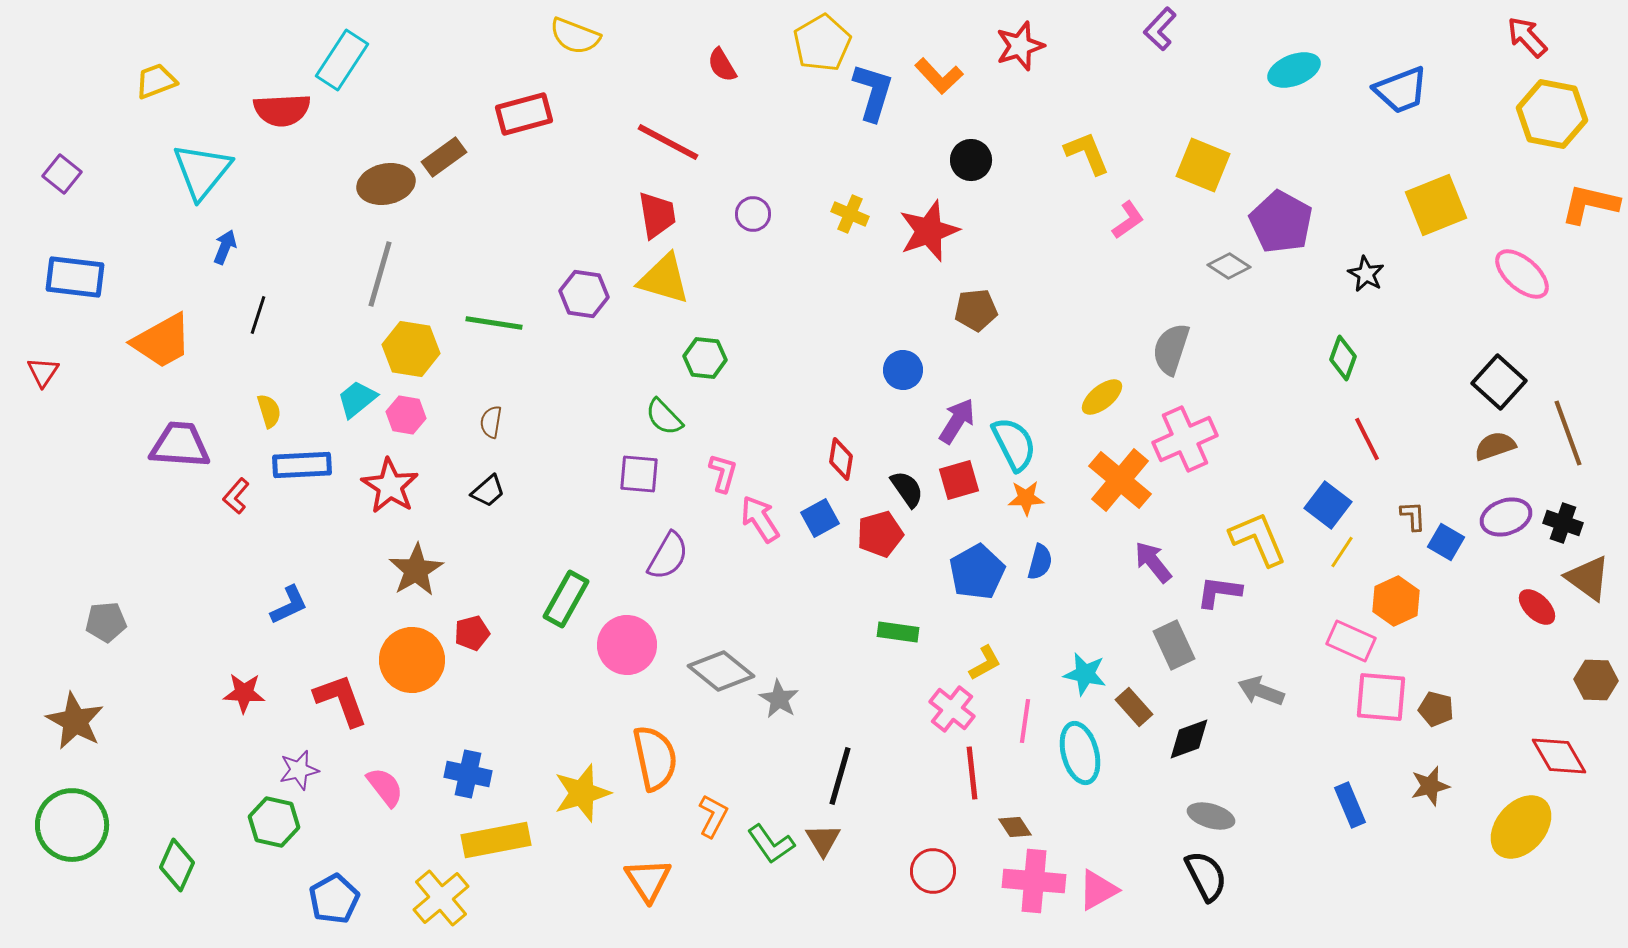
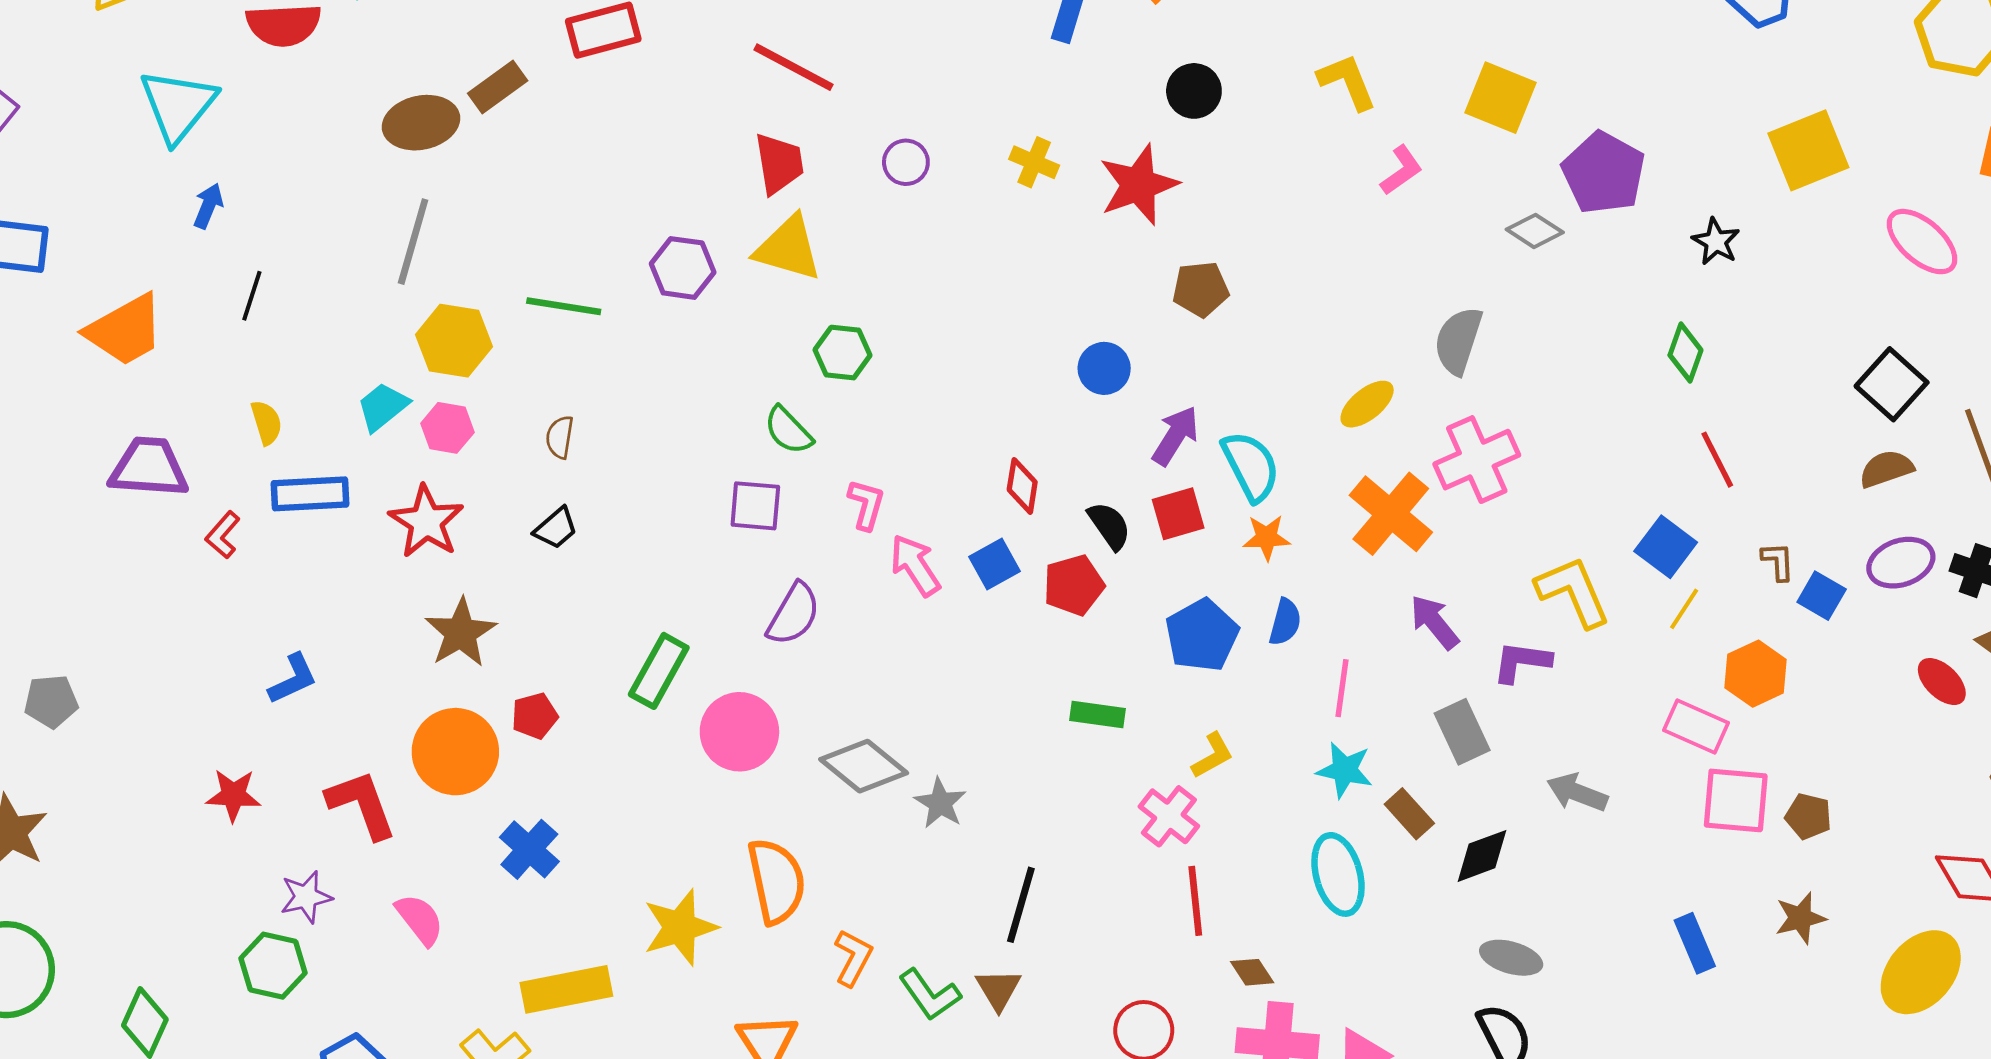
pink line: (1025, 721) -> (1342, 688), moved
blue cross: (468, 774) -> (529, 849), moved, turned 30

